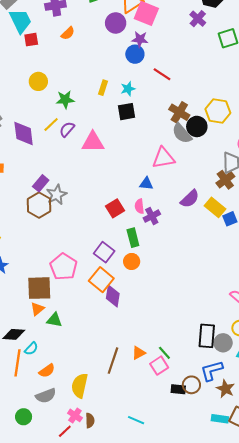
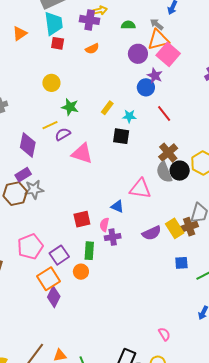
purple diamond: (24, 133) -> (28, 145), moved
yellow rectangle: (215, 207) -> (175, 228), moved
pink pentagon: (64, 267) -> (30, 247), moved

